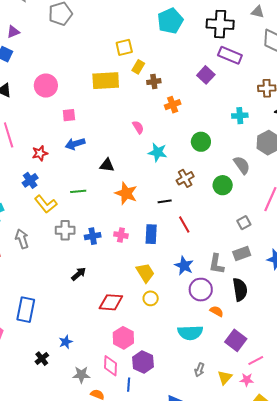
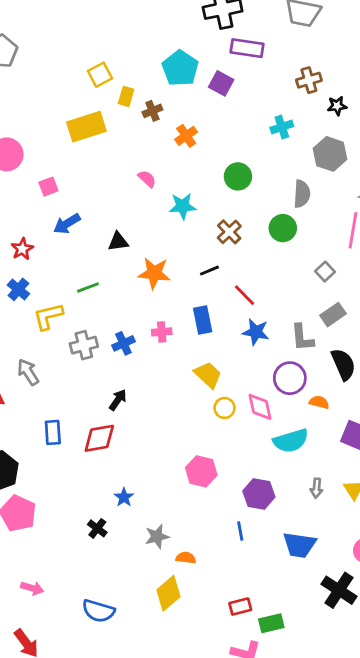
cyan pentagon: (170, 21) -> (180, 68), moved
gray semicircle: (242, 165) -> (302, 194), turned 54
yellow L-shape: (46, 204) -> (48, 316), turned 130
blue star: (184, 266) -> (256, 332), moved
red diamond: (111, 302) -> (99, 438), moved
blue rectangle: (26, 310) -> (53, 432), moved, size x0.7
purple hexagon: (143, 362) -> (259, 494), moved
pink diamond: (110, 366) -> (260, 407), moved
blue line: (129, 385) -> (240, 531), moved

